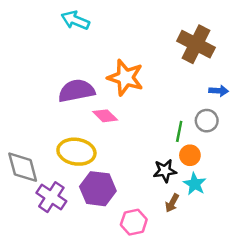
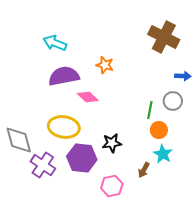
cyan arrow: (75, 20) -> (55, 43), moved
orange star: (125, 78) -> (105, 65), size x0.6
black star: (165, 171) -> (112, 143), moved

